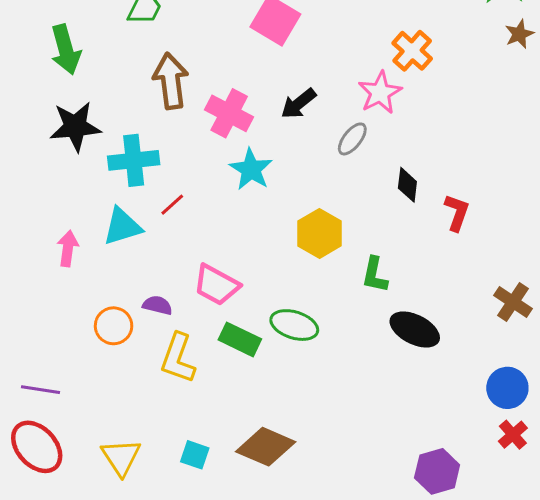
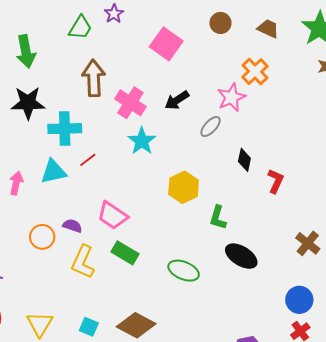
green ellipse: (294, 325) -> (184, 271), moved

